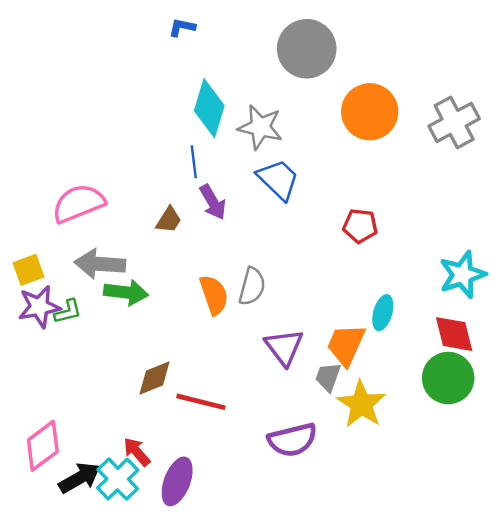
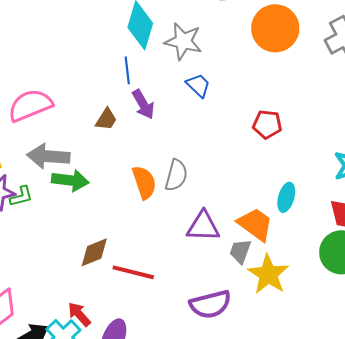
blue trapezoid: (278, 179) -> (198, 85), size x0.7
orange trapezoid: (346, 345) -> (255, 224), turned 102
purple triangle: (284, 347) -> (203, 226), turned -51

